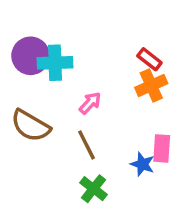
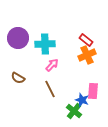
cyan cross: (55, 63) -> (45, 44), moved
brown semicircle: (31, 126) -> (18, 78), size x0.6
green cross: (94, 189) -> (74, 111), moved

